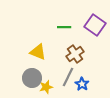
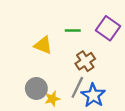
yellow triangle: (38, 52) -> (43, 45), moved
blue star: (82, 84) -> (93, 95), size x1.5

